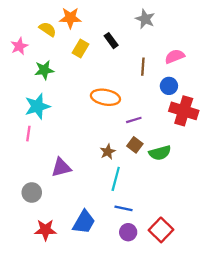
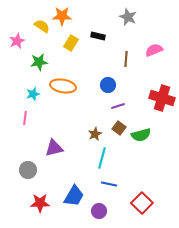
black rectangle: (111, 41) -> (98, 36), turned -40
blue circle: (169, 86) -> (108, 85), moved
orange ellipse: (105, 97) -> (63, 86), moved
cyan star: (37, 106) -> (33, 94), size x0.6
purple circle: (128, 232) -> (99, 211), moved

